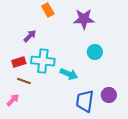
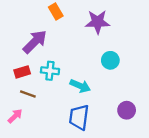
purple arrow: (30, 36) -> (35, 42), size x1.6
cyan cross: (43, 61) -> (50, 71), size x0.7
blue trapezoid: (85, 101) -> (79, 117), moved

